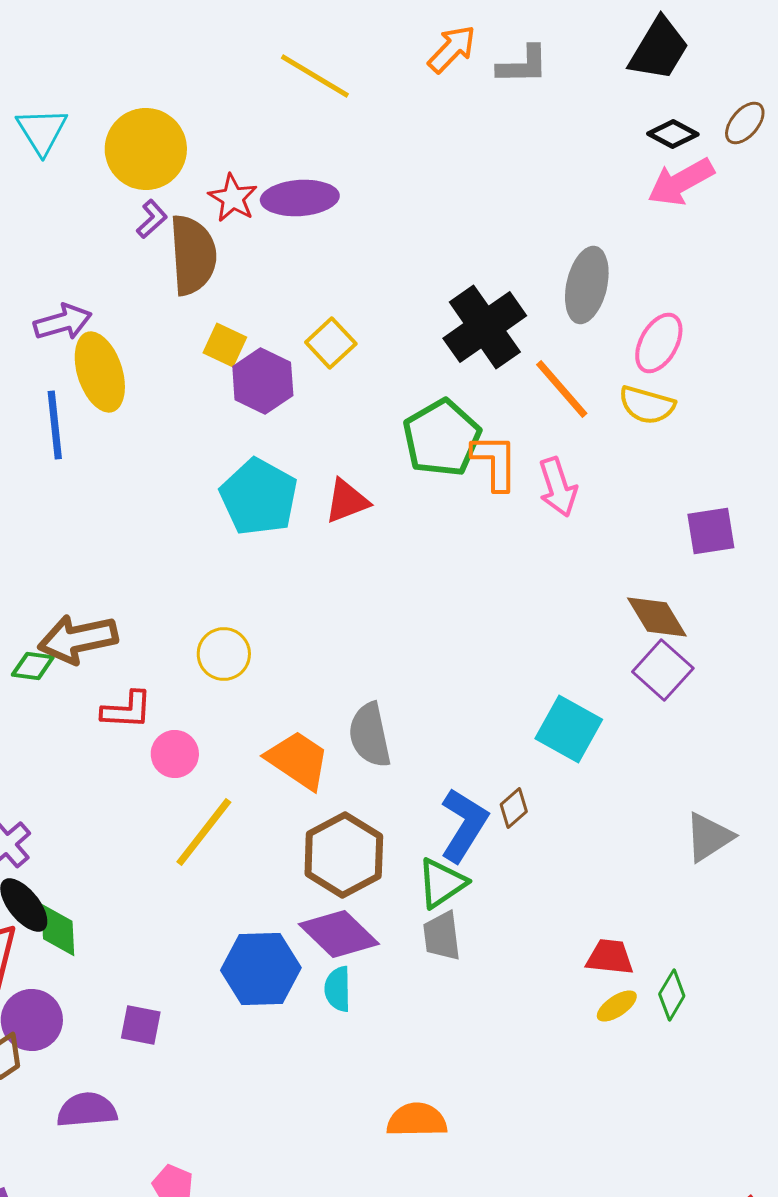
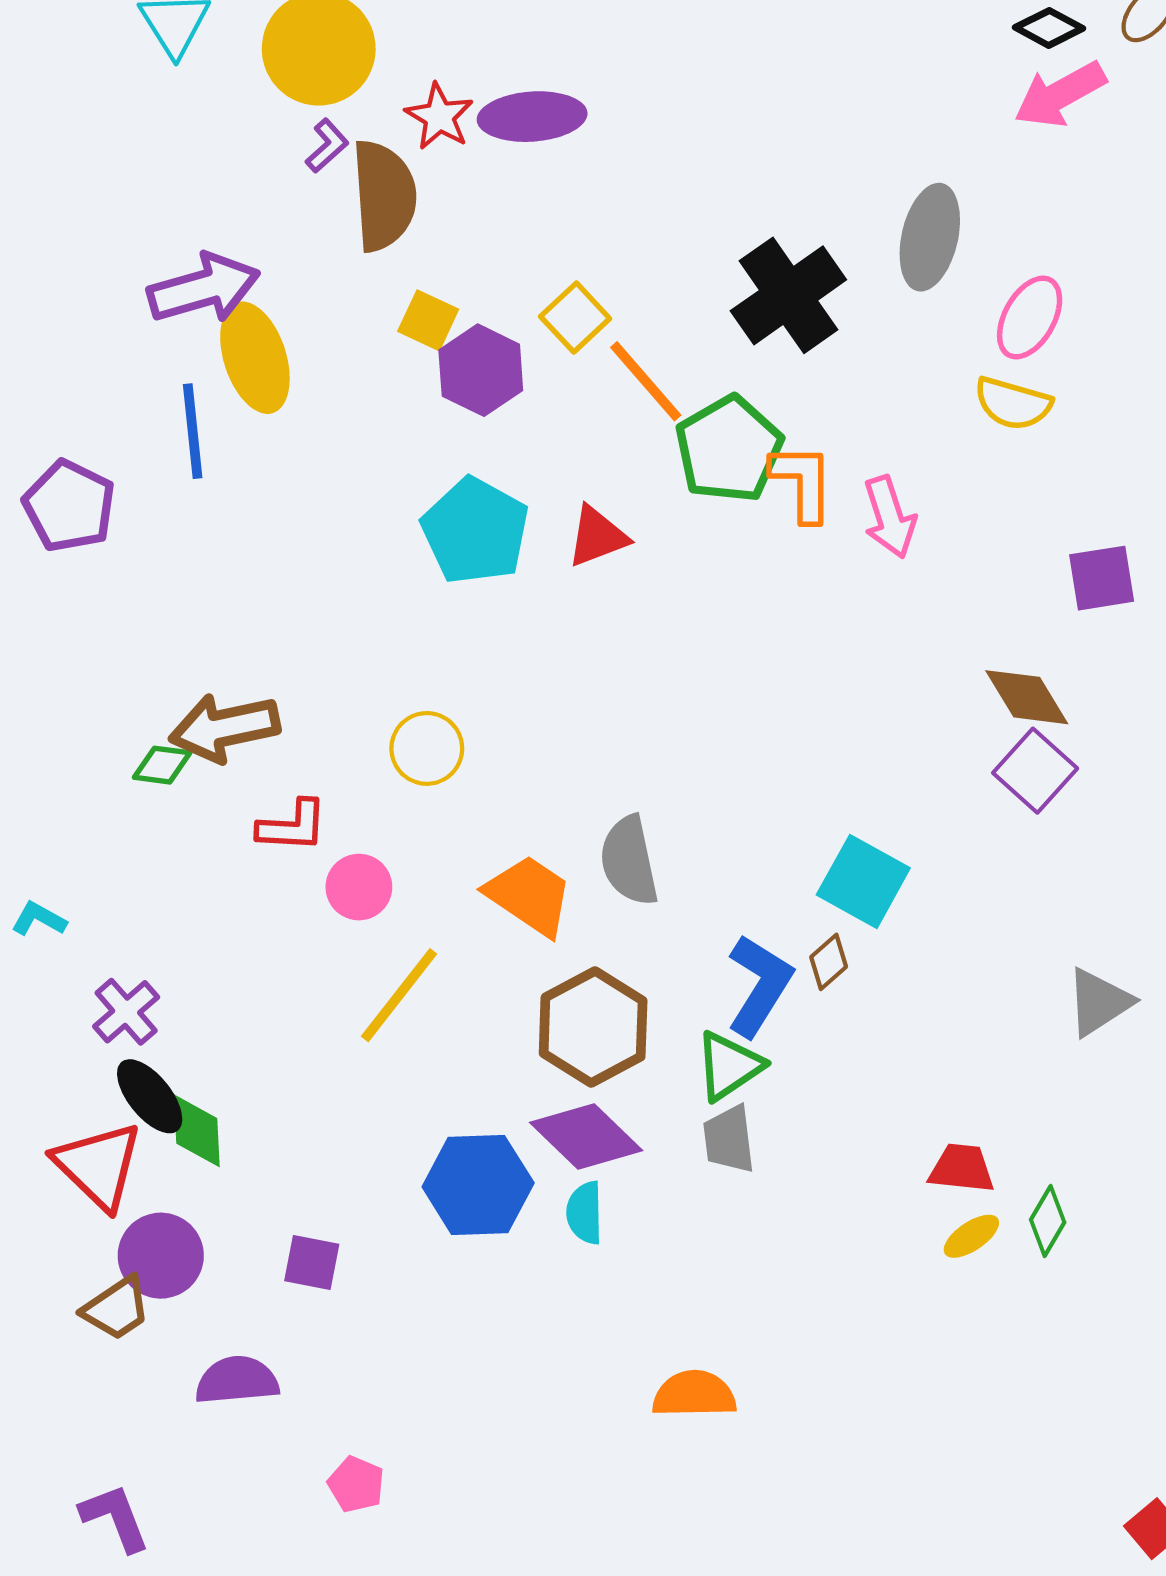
purple arrow: (63, 322) -> (204, 288), size x1.4
orange line: (562, 389) -> (646, 381), moved
cyan square: (569, 729) -> (863, 881), moved

